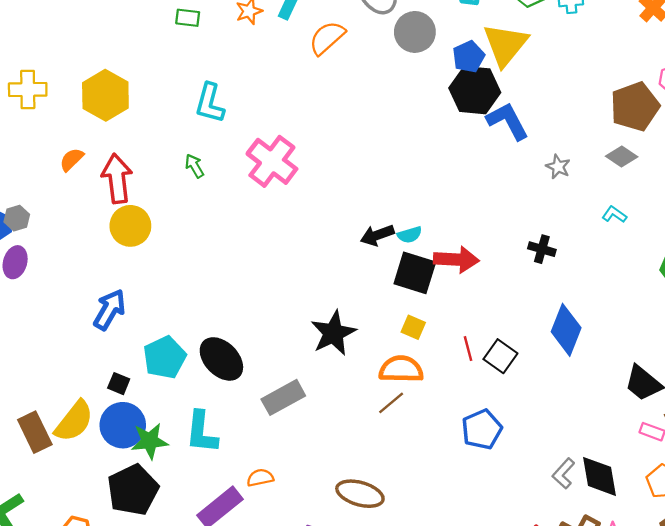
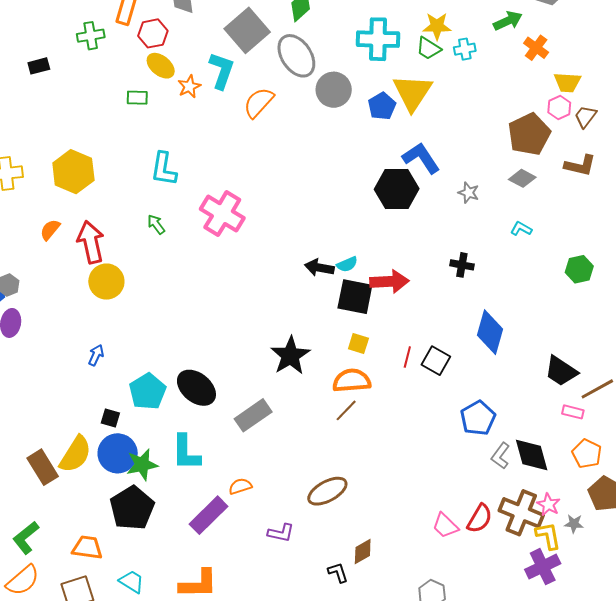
black hexagon: (475, 90) -> (397, 189), moved
black arrow: (377, 235) -> (319, 268), turned 36
blue arrow: (110, 310) -> (96, 355), size x0.6
red line: (468, 349) -> (407, 357), turned 35
blue pentagon: (482, 429) -> (478, 418), moved
brown ellipse: (360, 494) -> (327, 491), turned -39

